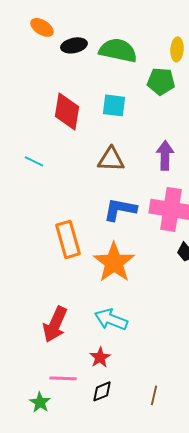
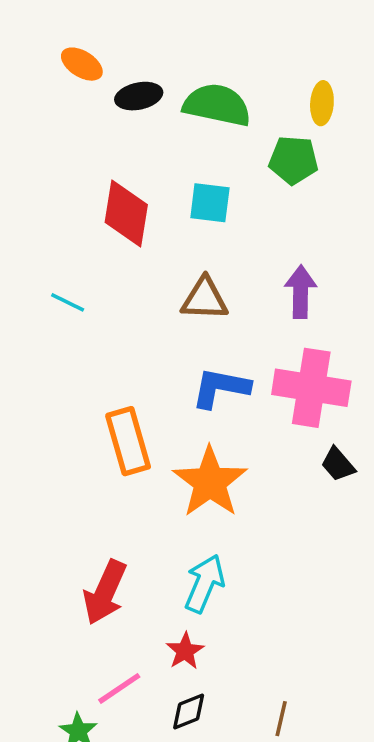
cyan arrow: (111, 319) -> (205, 583), turned 92
pink line: (63, 378) -> (119, 688), turned -36

